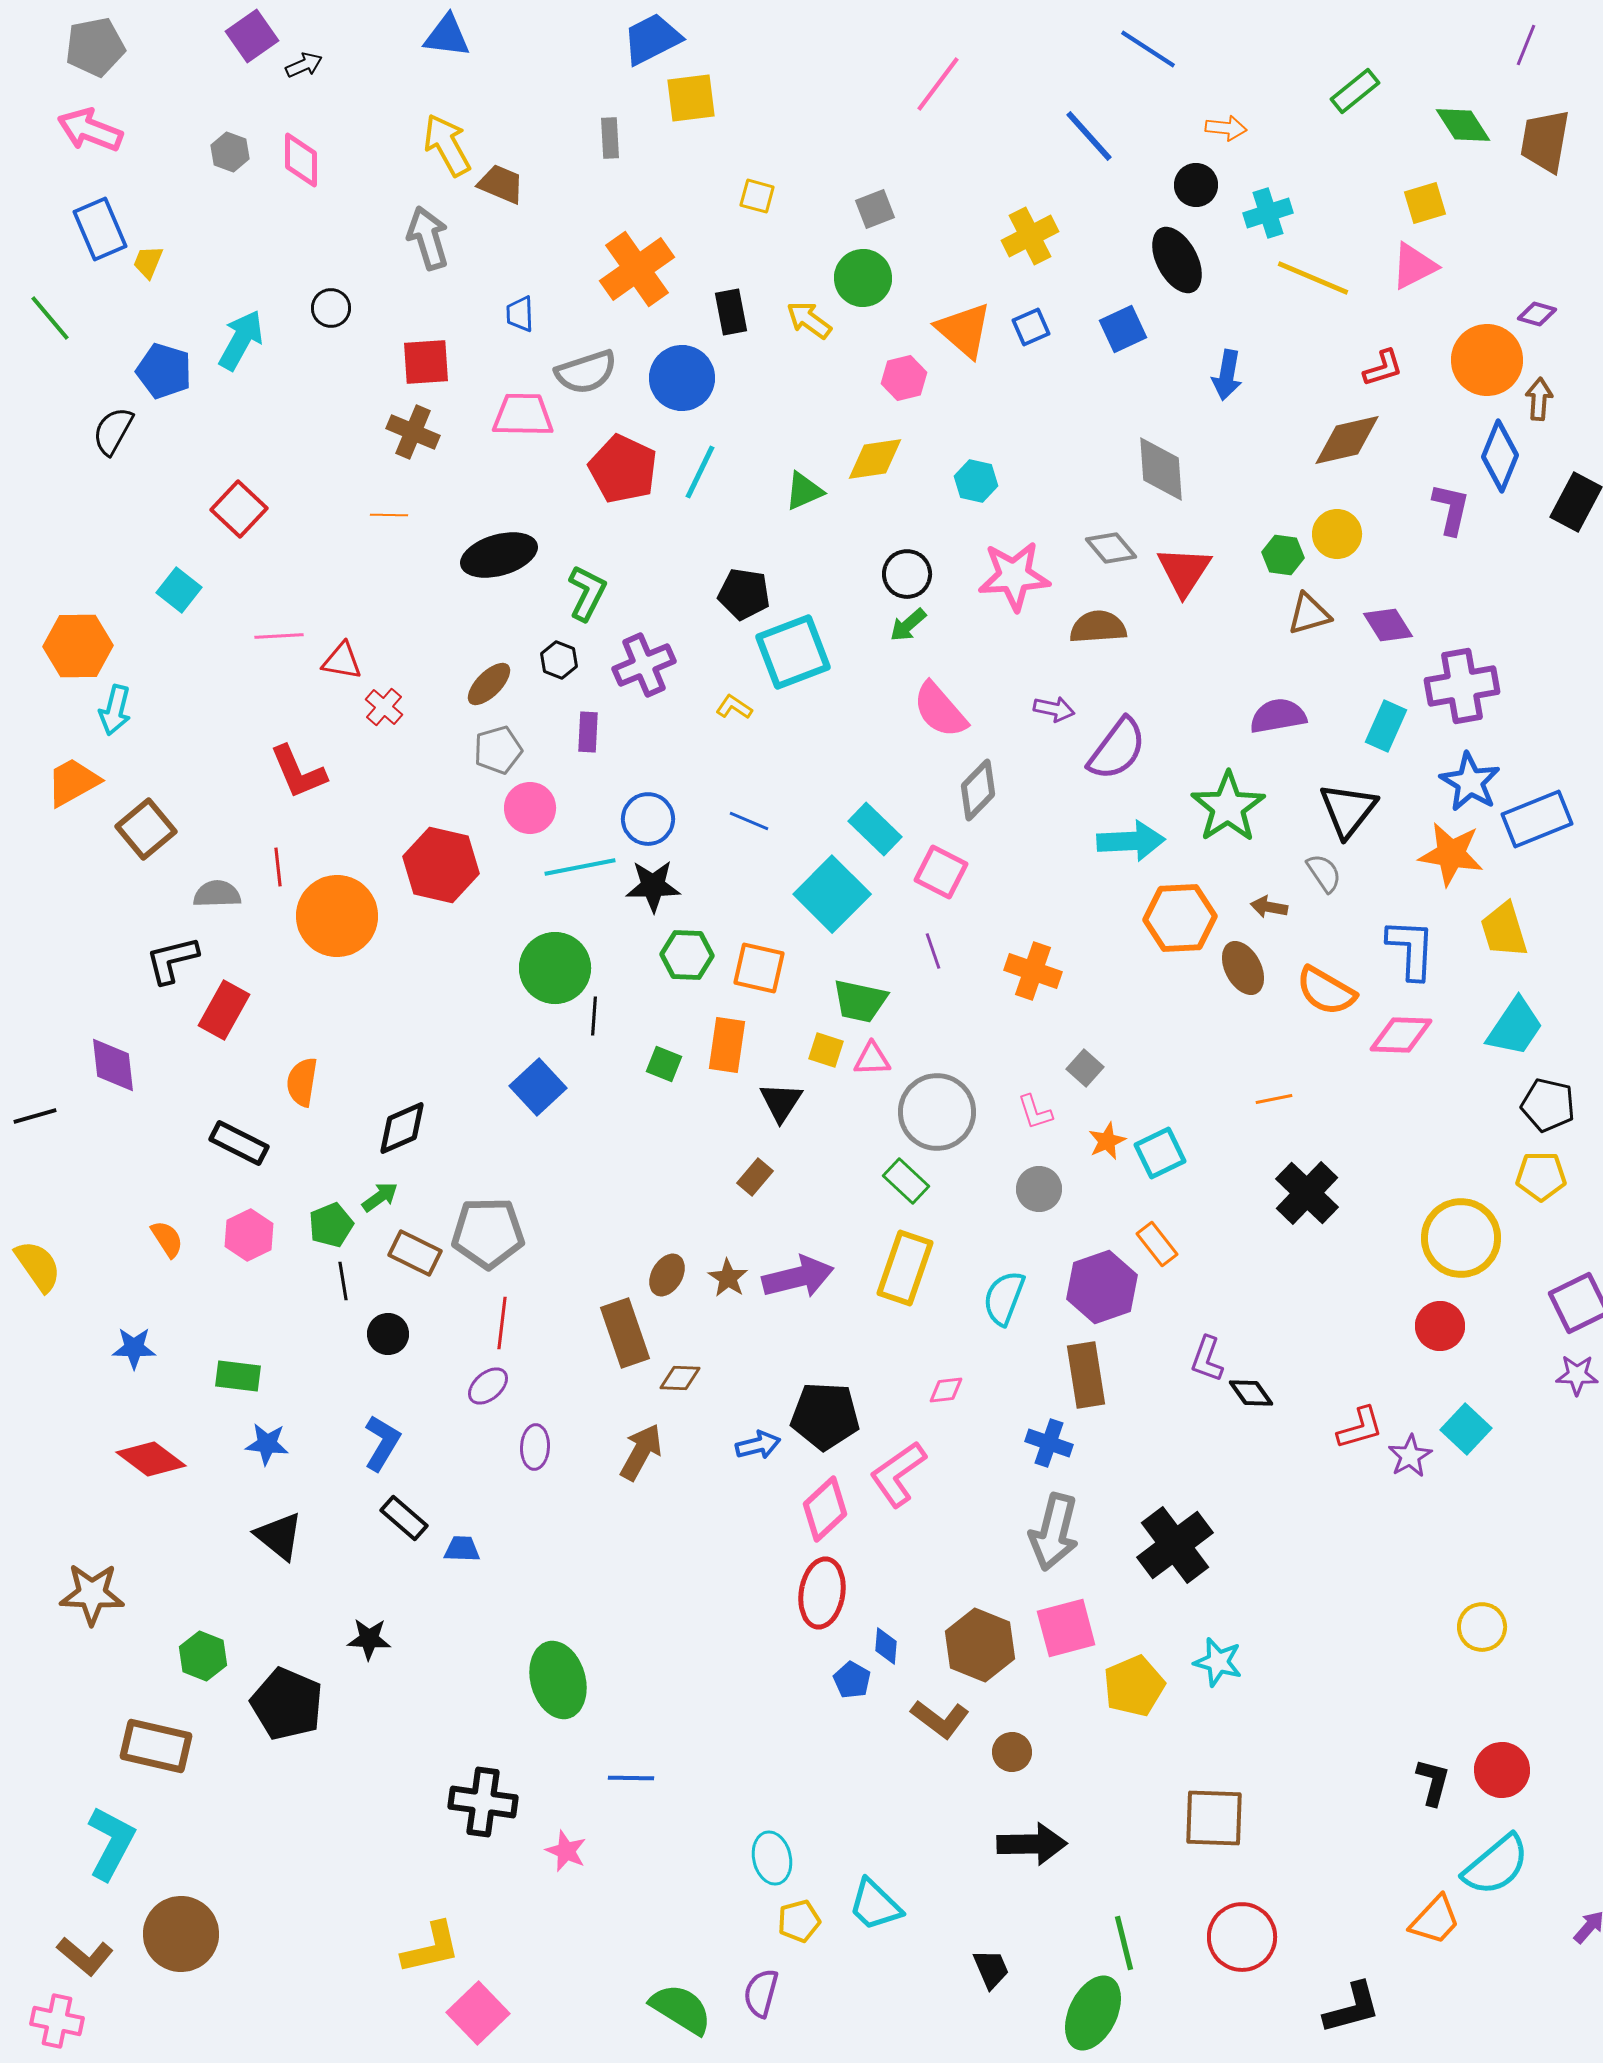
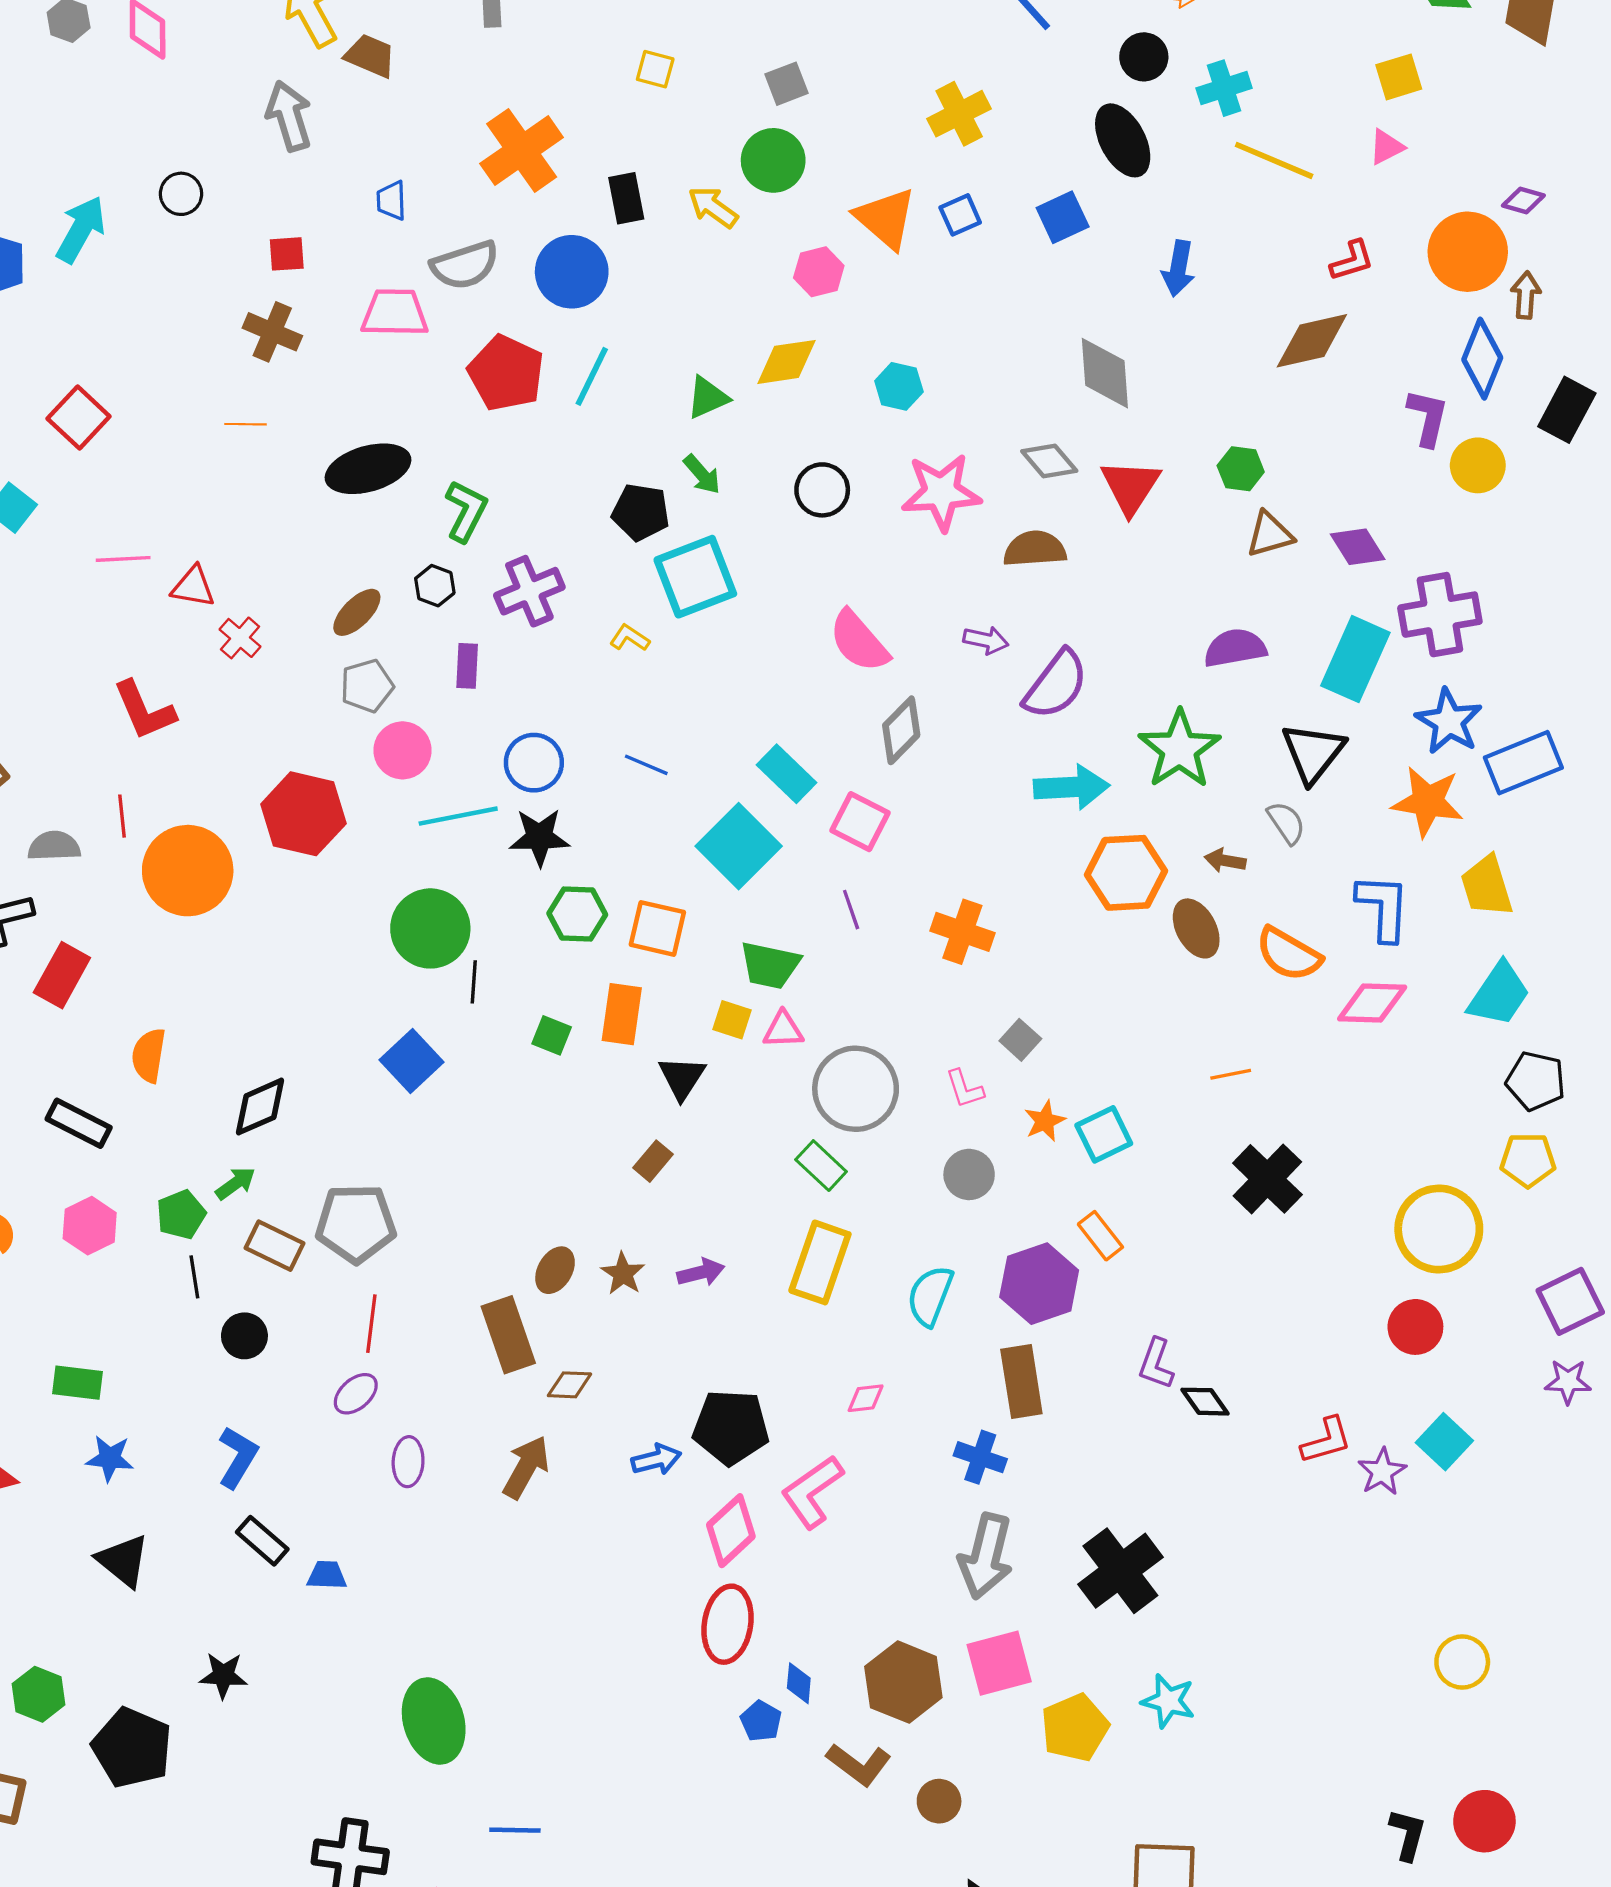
pink triangle: (1414, 266) -> (1386, 147), size x0.7
red square: (426, 362) -> (287, 254), size x0.7
yellow circle: (1337, 534) -> (1478, 465), moved
green arrow: (908, 625) -> (702, 474), moved, turned -90
cyan rectangle: (1386, 726) -> (1355, 659), size x1.5
purple arrow: (798, 1277) -> (701, 1272), size x0.6

